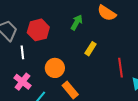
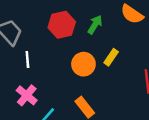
red hexagon: (38, 30) -> (62, 25), moved
orange circle: (55, 68) -> (83, 64), moved

